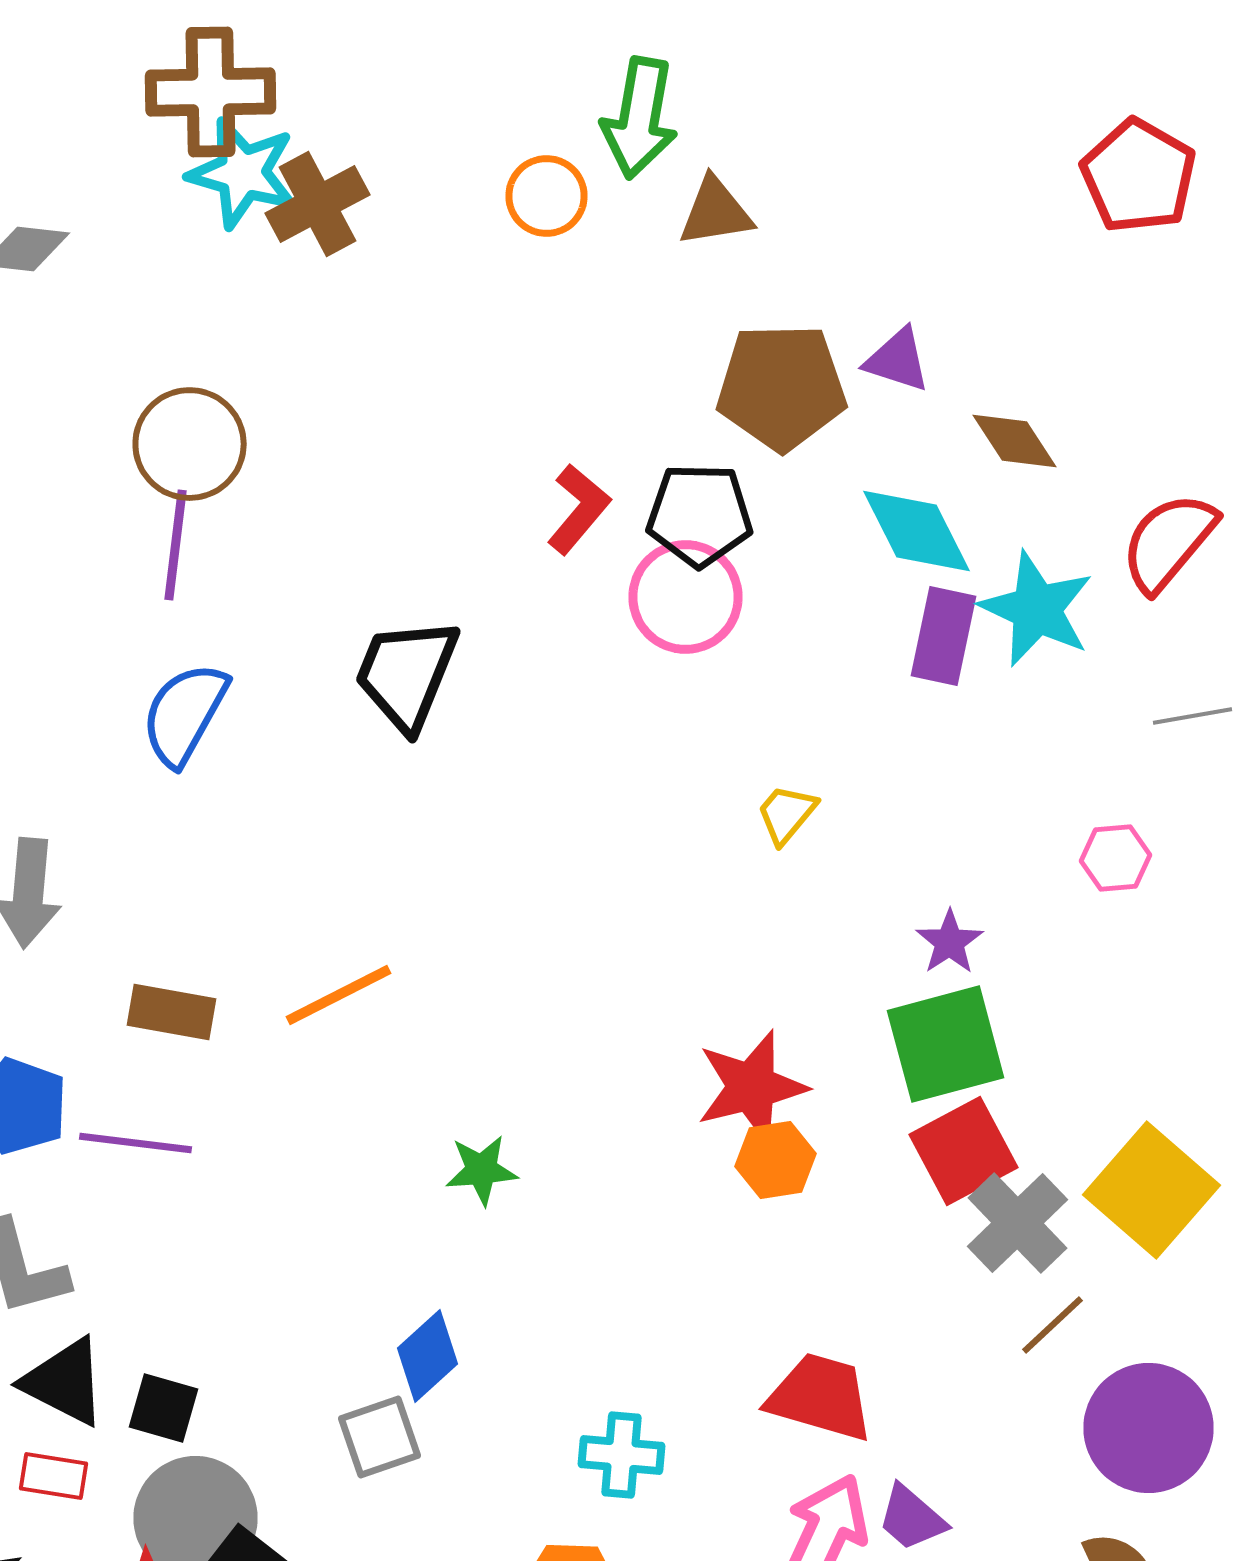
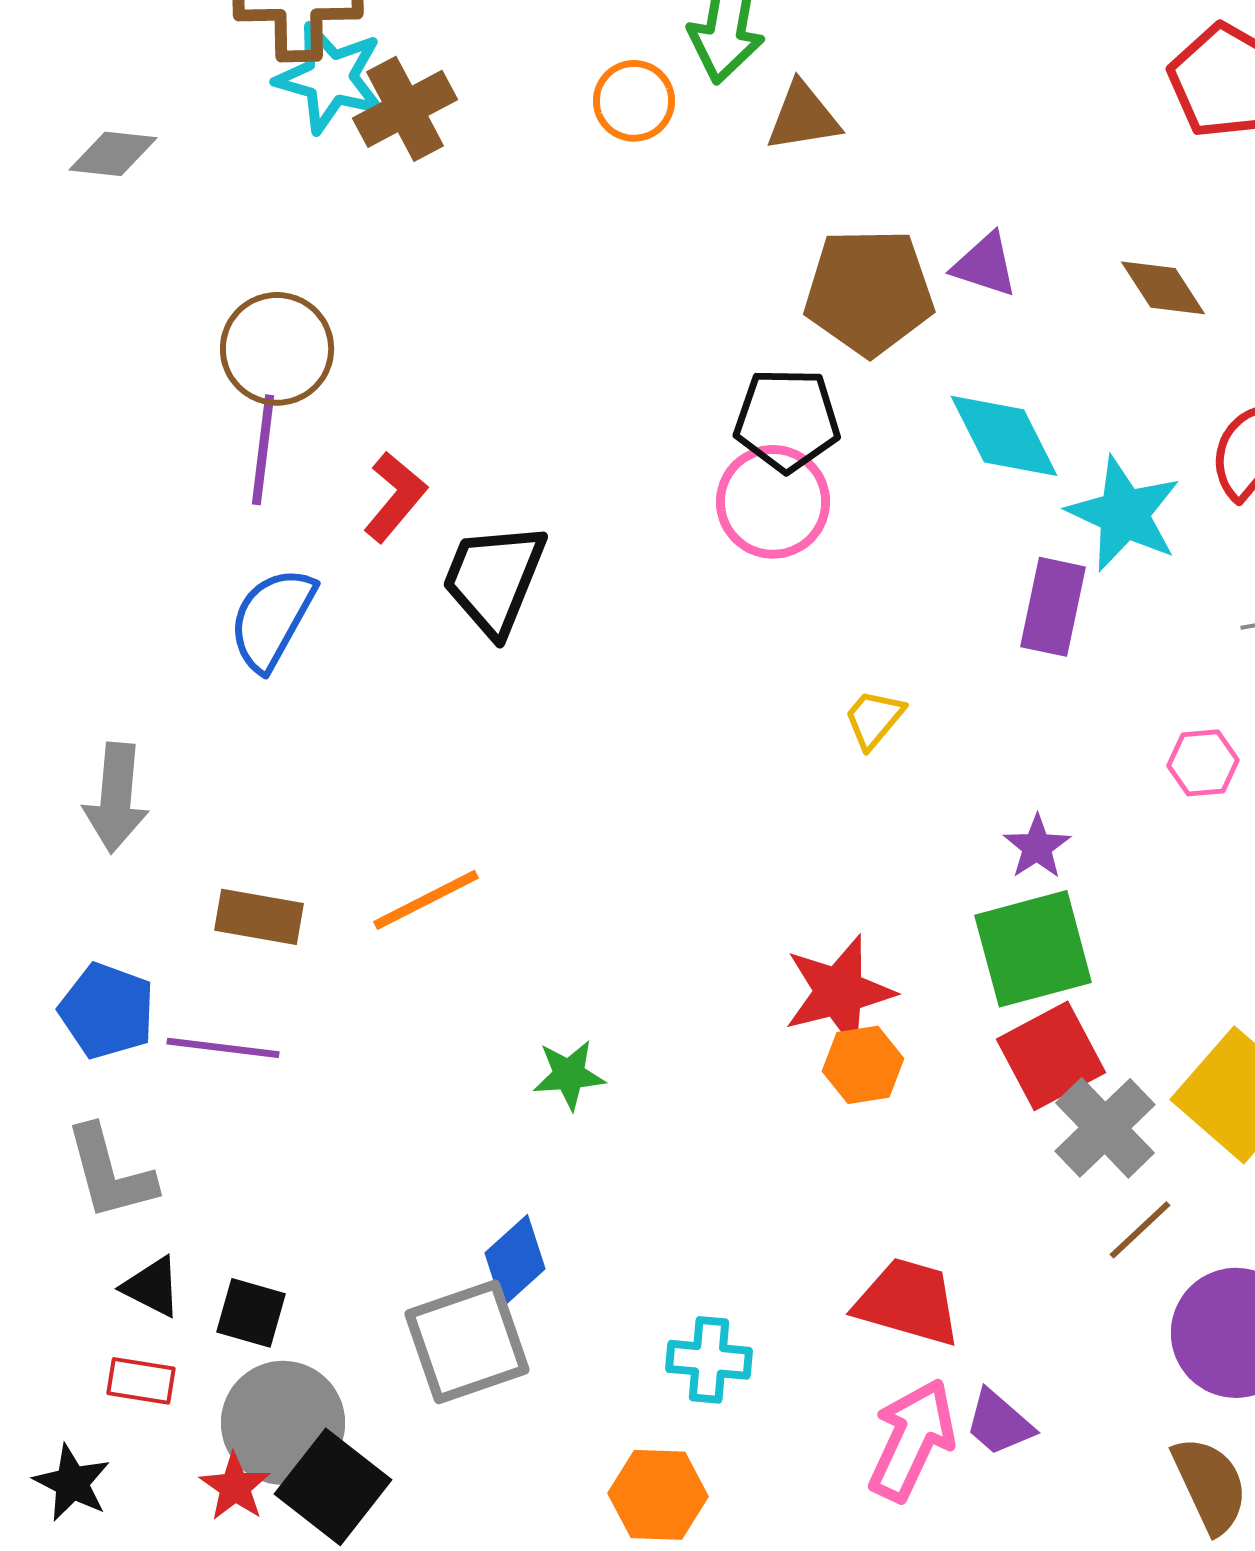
brown diamond: (1014, 441) -> (1163, 288), moved
red L-shape: (578, 509) -> (395, 497), moved
purple rectangle: (944, 636) -> (1053, 607), moved
black triangle: (64, 1382) -> (152, 1287), size x0.7
gray square: (380, 1437) -> (467, 1342), size x1.5

